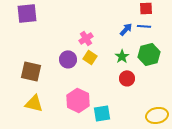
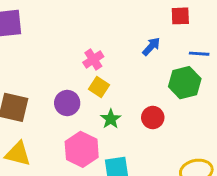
blue line: (144, 26) -> (199, 54), moved
green star: (122, 56) -> (111, 119), moved
purple circle: (68, 59) -> (67, 103), moved

